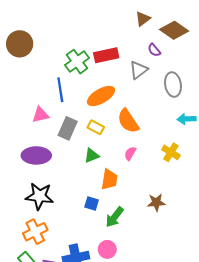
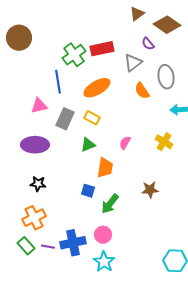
orange semicircle: (128, 121) -> (142, 91), moved, size x0.7
black star: (39, 196) -> (38, 184), size x0.6

